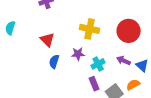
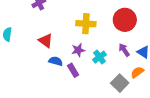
purple arrow: (124, 61) -> (124, 50), turned 40
blue semicircle: (54, 62) -> (56, 61), turned 96
purple rectangle: (94, 84) -> (73, 70), moved

